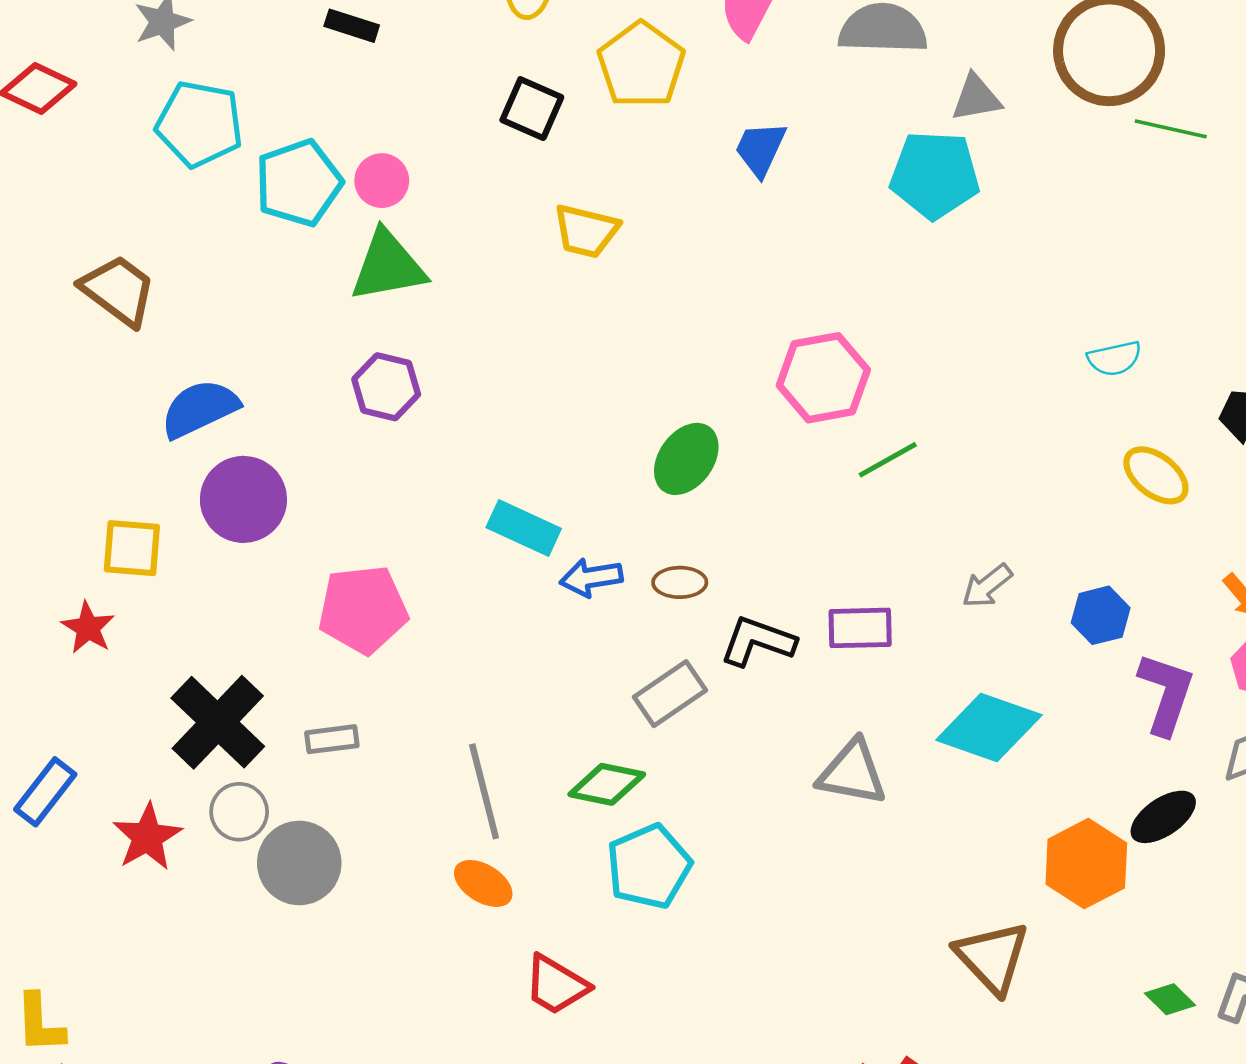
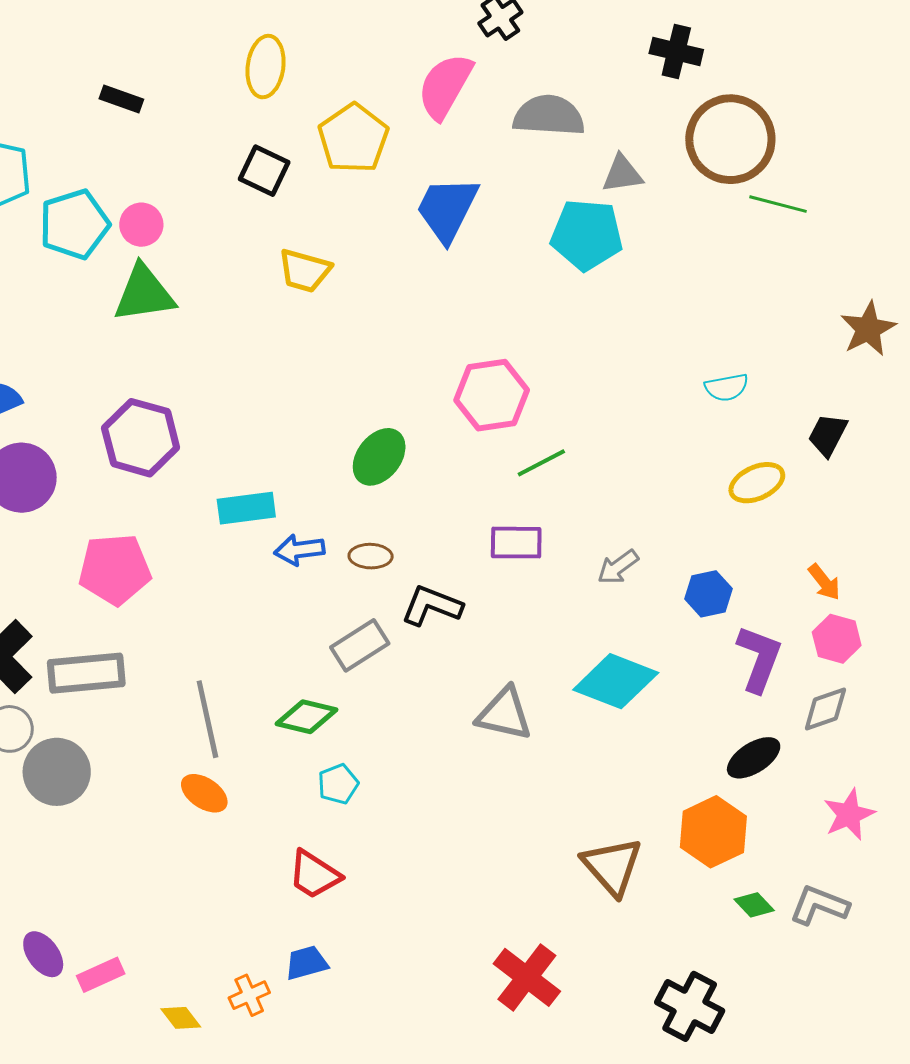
blue trapezoid: (760, 149) -> (447, 209), size x1.5
purple hexagon: (386, 387) -> (141, 438), moved, size x1.4
yellow ellipse: (1156, 475) -> (757, 483), turned -64
cyan rectangle: (524, 528) -> (246, 508), turned -34
purple rectangle: (860, 628) -> (516, 543), moved
gray rectangle: (332, 739) -> (86, 673), size x1.8
orange hexagon: (1086, 864) -> (713, 832), moved
cyan pentagon: (649, 866) -> (338, 784), size x0.6
red trapezoid: (556, 985) -> (314, 875), moved

